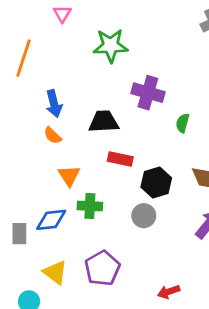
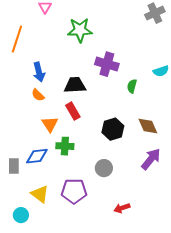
red rectangle: (120, 159) -> (73, 111), moved, turned 48
gray circle: (144, 216) -> (104, 168), moved
purple pentagon: (102, 268) -> (74, 191), turned 30

